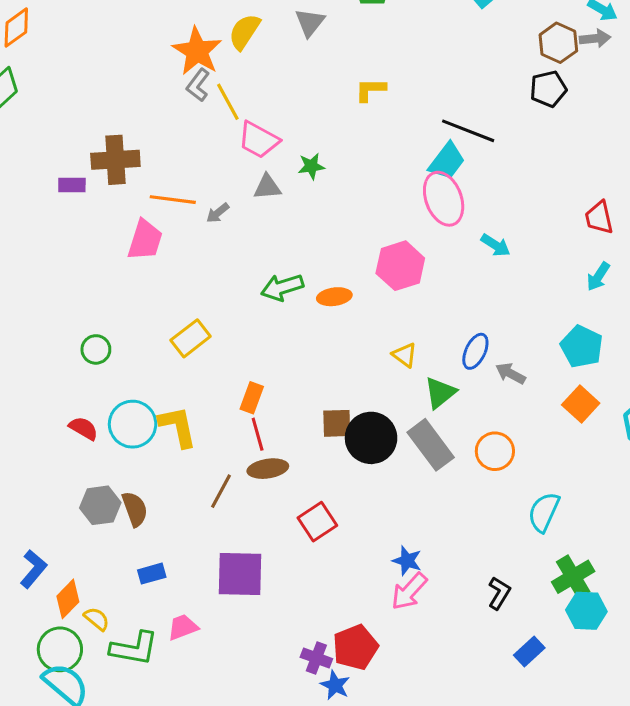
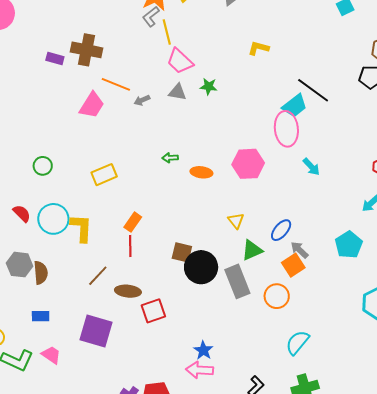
green arrow: (282, 287) -> (170, 158), size x0.6
orange square: (581, 404) -> (293, 265), moved
brown ellipse: (268, 469) -> (128, 291), moved
pink arrow: (409, 591) -> (200, 370), turned 36
pink trapezoid: (183, 627) -> (51, 355), turned 40

